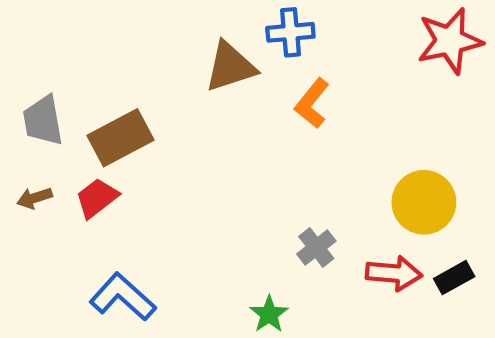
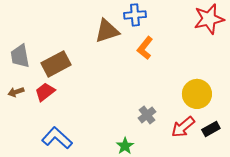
red arrow: (394, 273) -> (183, 127), turned 135

